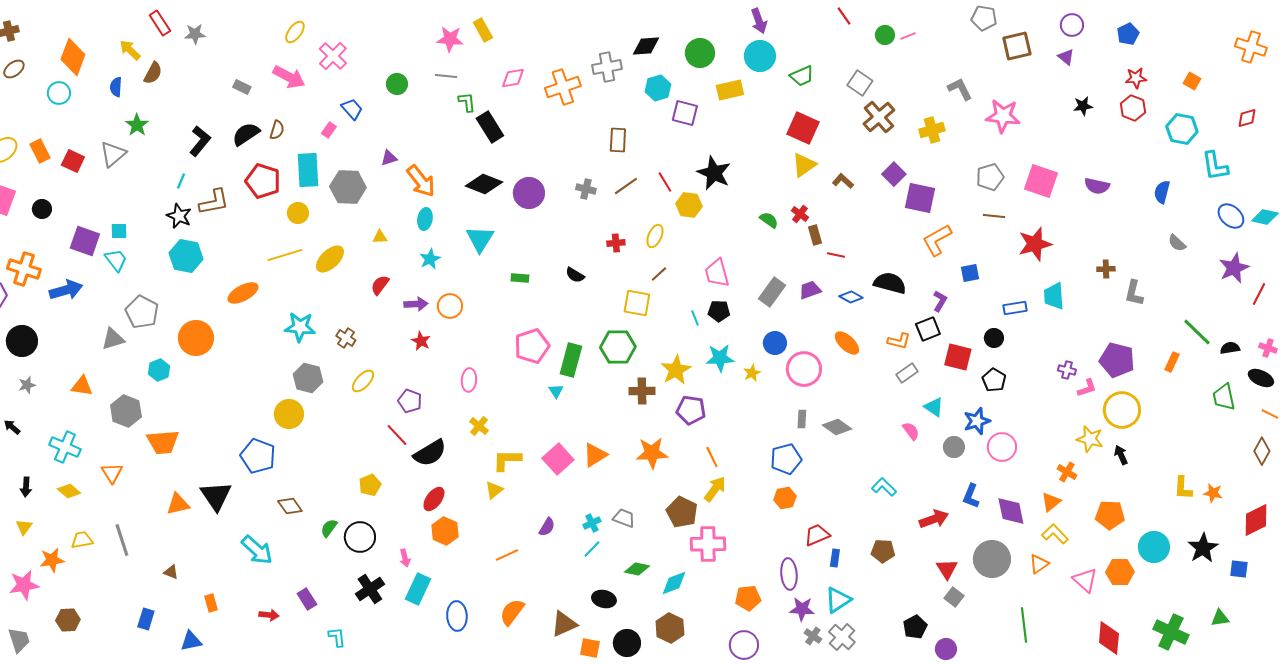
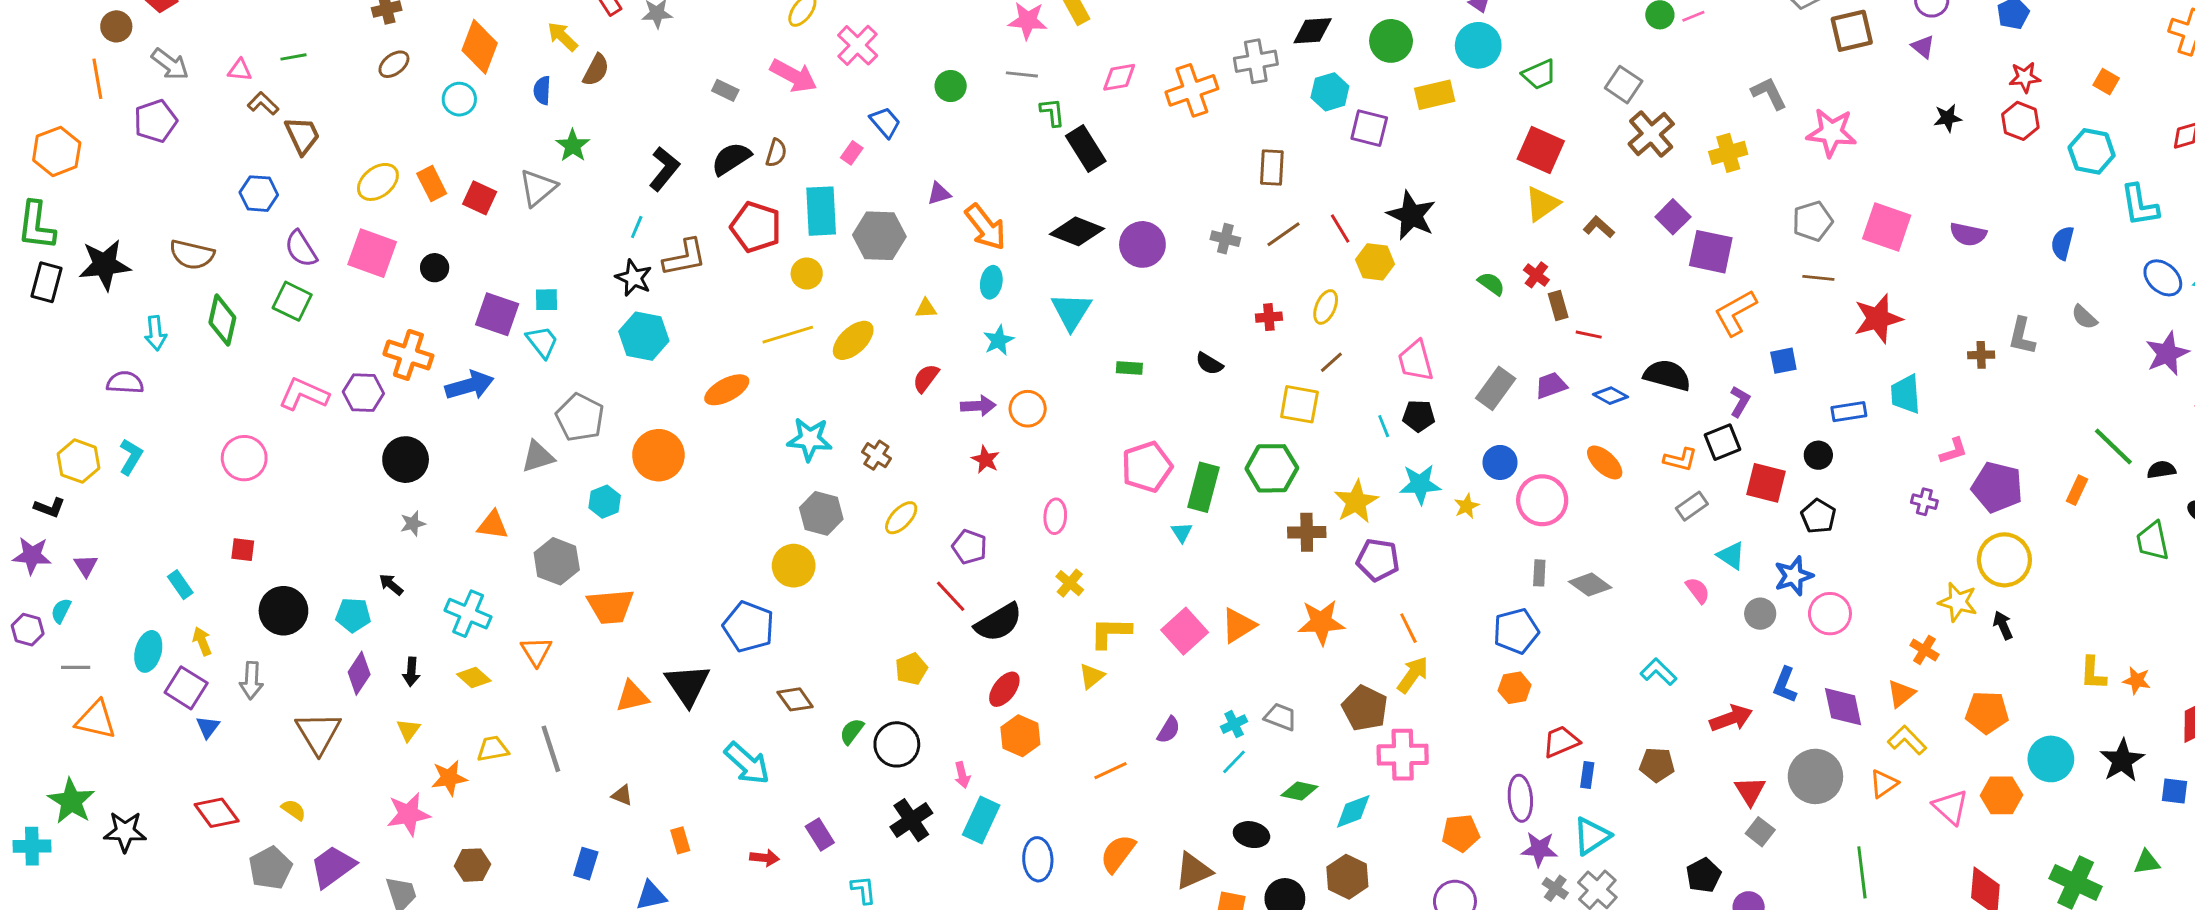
gray L-shape: (1134, 293) -> (2022, 336), moved
pink L-shape: (1087, 388) -> (1954, 451), moved

